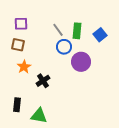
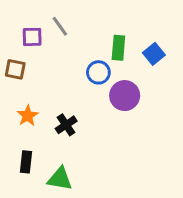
gray line: (58, 30) -> (60, 26), moved
brown square: (18, 45) -> (15, 69), moved
orange star: (24, 67) -> (28, 116), moved

